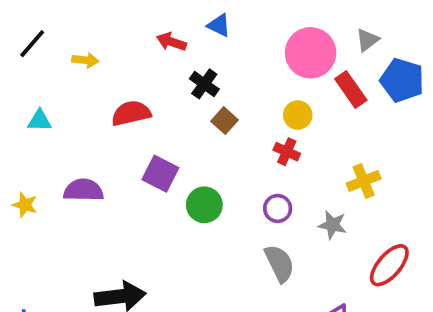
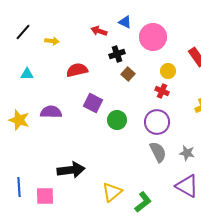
pink circle: (311, 53) -> (153, 37), moved
black cross: (204, 84) -> (117, 54), turned 35
yellow star: (25, 205) -> (19, 120), size x1.5
purple circle: (278, 208) -> (157, 122), size x1.6
gray star: (333, 225) -> (187, 153), moved

